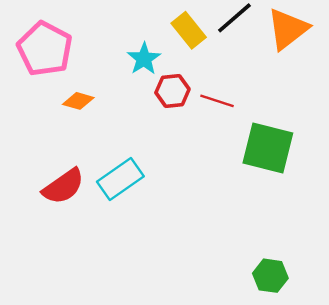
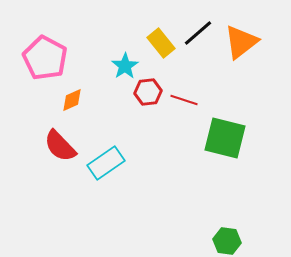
orange diamond: (78, 101) -> (72, 100), turned -40
red semicircle: (63, 186) -> (60, 146), moved, turned 81

